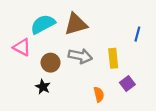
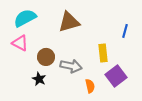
cyan semicircle: (43, 24) -> (25, 18), moved
gray arrow: (80, 56) -> (71, 66), moved
purple square: (127, 83) -> (116, 76), size x1.5

